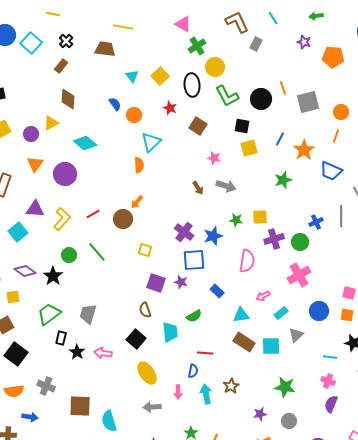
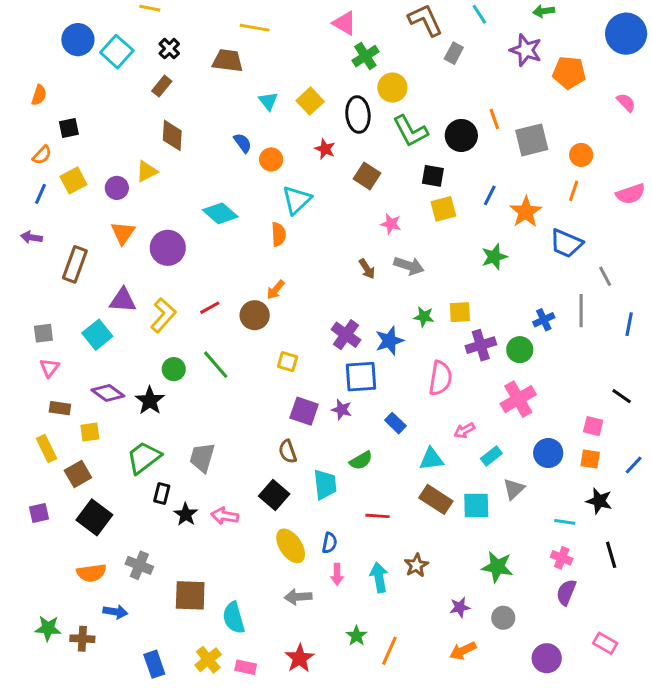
purple star: (304, 42) -> (526, 50), size x1.5
cyan diamond: (85, 143) -> (220, 213), moved
blue semicircle: (193, 371) -> (330, 543), moved

